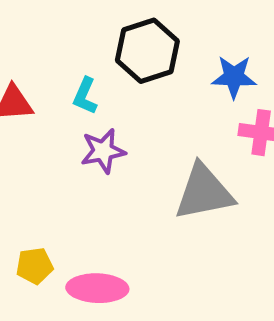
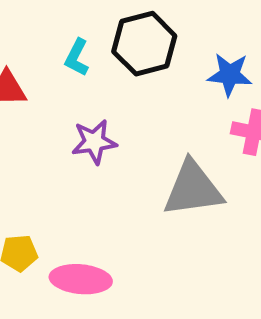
cyan L-shape: (85, 96) -> (77, 58), moved

